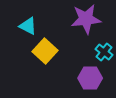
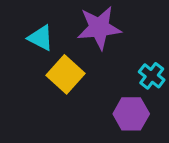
purple star: (86, 19) -> (99, 28), moved

